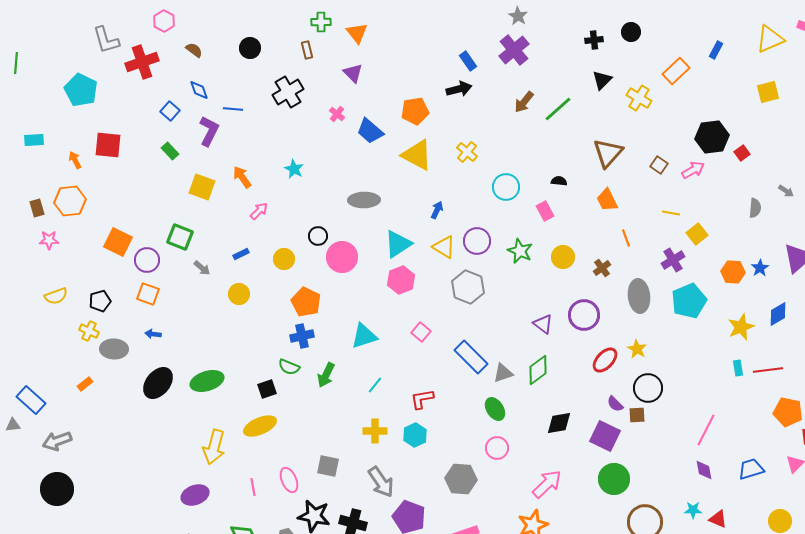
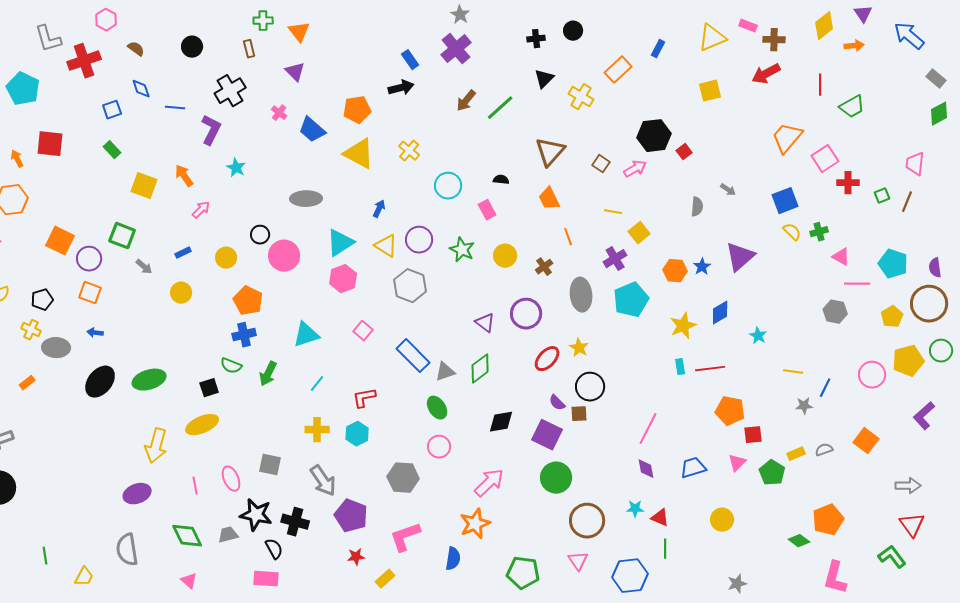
blue square: (170, 111) -> (112, 110), turned 30
purple L-shape: (209, 131) -> (211, 130), moved

